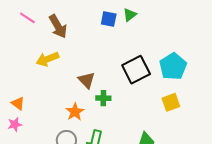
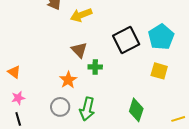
yellow arrow: (47, 59) -> (81, 15), moved
yellow square: (171, 102) -> (159, 71), turned 36
pink star: (15, 124) -> (18, 98), moved

